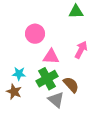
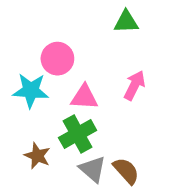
cyan star: (19, 74) -> (31, 90), moved, size x1.5
brown semicircle: (71, 85) -> (126, 171), moved
brown star: (14, 92) -> (37, 156), moved

